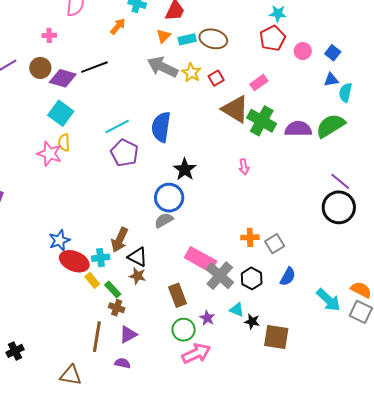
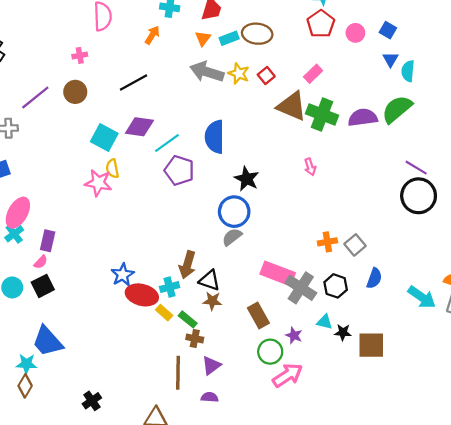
purple diamond: (63, 78) -> (139, 127), moved
blue triangle: (331, 80) -> (390, 59), turned -42

